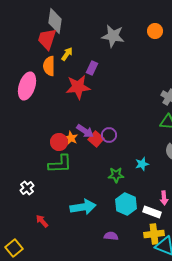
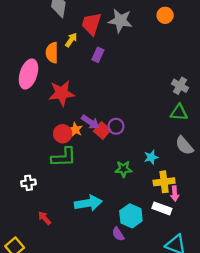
red trapezoid: (47, 39) -> (91, 24), moved
red star: (78, 87) -> (62, 93), moved
white cross: (27, 188) -> (28, 183), turned 32
cyan hexagon: (126, 204) -> (131, 216), moved
yellow cross: (154, 234) -> (164, 182), moved
purple semicircle: (111, 236) -> (118, 234), turned -128

